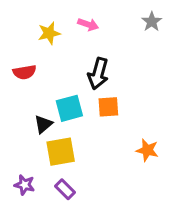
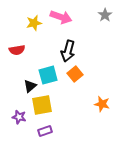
pink arrow: (88, 24) -> (61, 17), size x1.5
orange square: (108, 107) -> (75, 74), turned -35
purple star: (25, 185) -> (19, 117), moved
purple rectangle: (65, 189) -> (45, 131), turned -64

